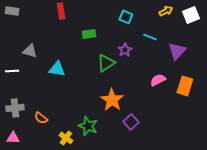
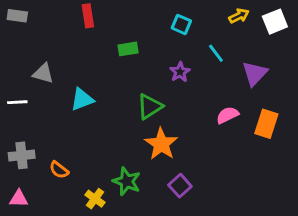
cyan line: (150, 37) -> (216, 53), turned 32
green triangle: (106, 63) -> (150, 107), moved
cyan triangle: (57, 69) -> (82, 99), turned -30
purple square: (131, 122) -> (180, 186), moved

